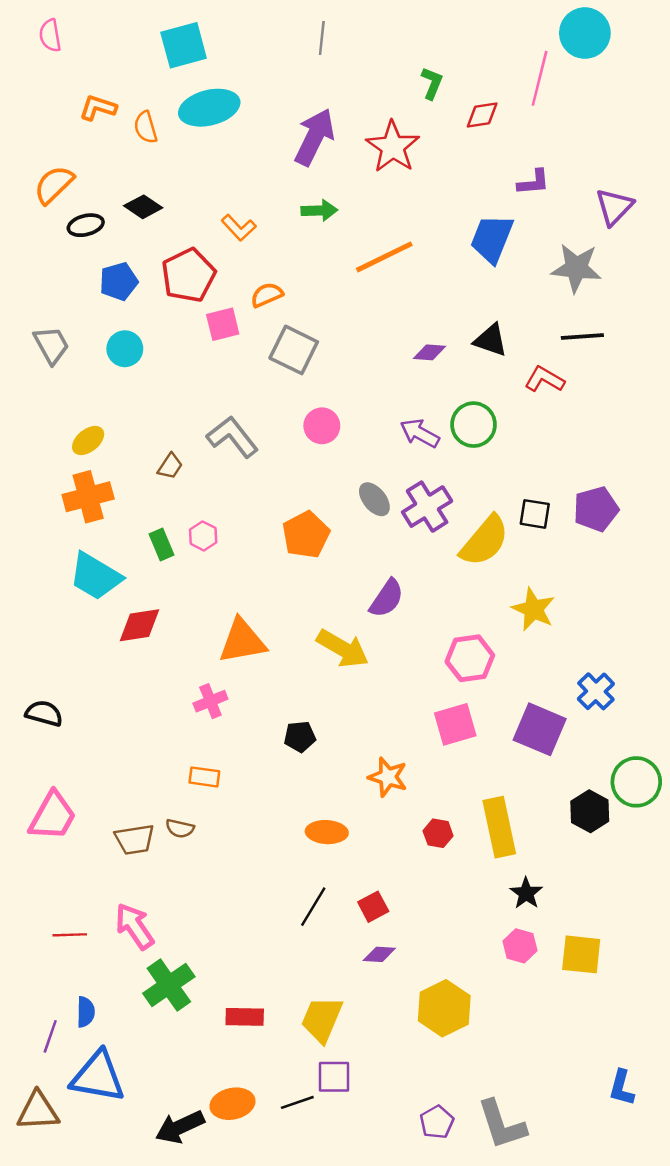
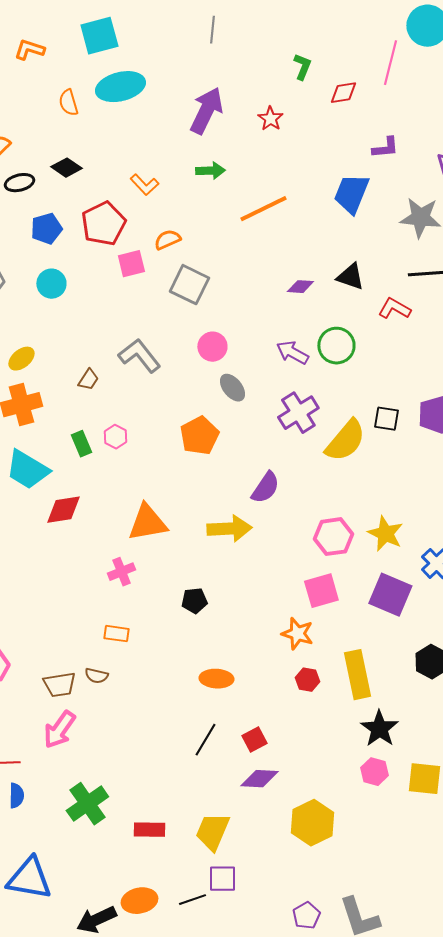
orange L-shape: (98, 108) -> (29, 50), moved
red star: (393, 147) -> (270, 119), size x0.6
gray ellipse: (374, 499) -> (232, 388), moved
yellow star: (533, 609) -> (385, 534), moved
yellow arrow: (343, 649) -> (229, 529), turned -33
orange star: (388, 777) -> (297, 634), moved
black star: (526, 893) -> (379, 729), size x1.4
pink arrow: (135, 926) -> (59, 730), moved, turned -111
purple diamond: (379, 954) -> (259, 779), size x1.4
blue semicircle: (86, 1012) -> (16, 796), moved

